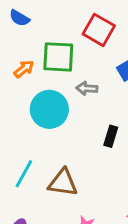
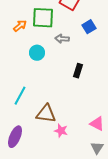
cyan circle: (49, 109) -> (37, 53), size x0.6
brown triangle: (63, 183) -> (46, 114), moved

